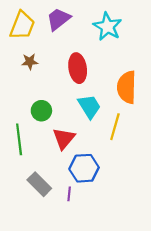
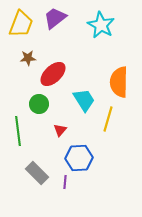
red ellipse: (78, 68) -> (53, 74), moved, turned 56
red triangle: (64, 138) -> (60, 130), size x0.6

